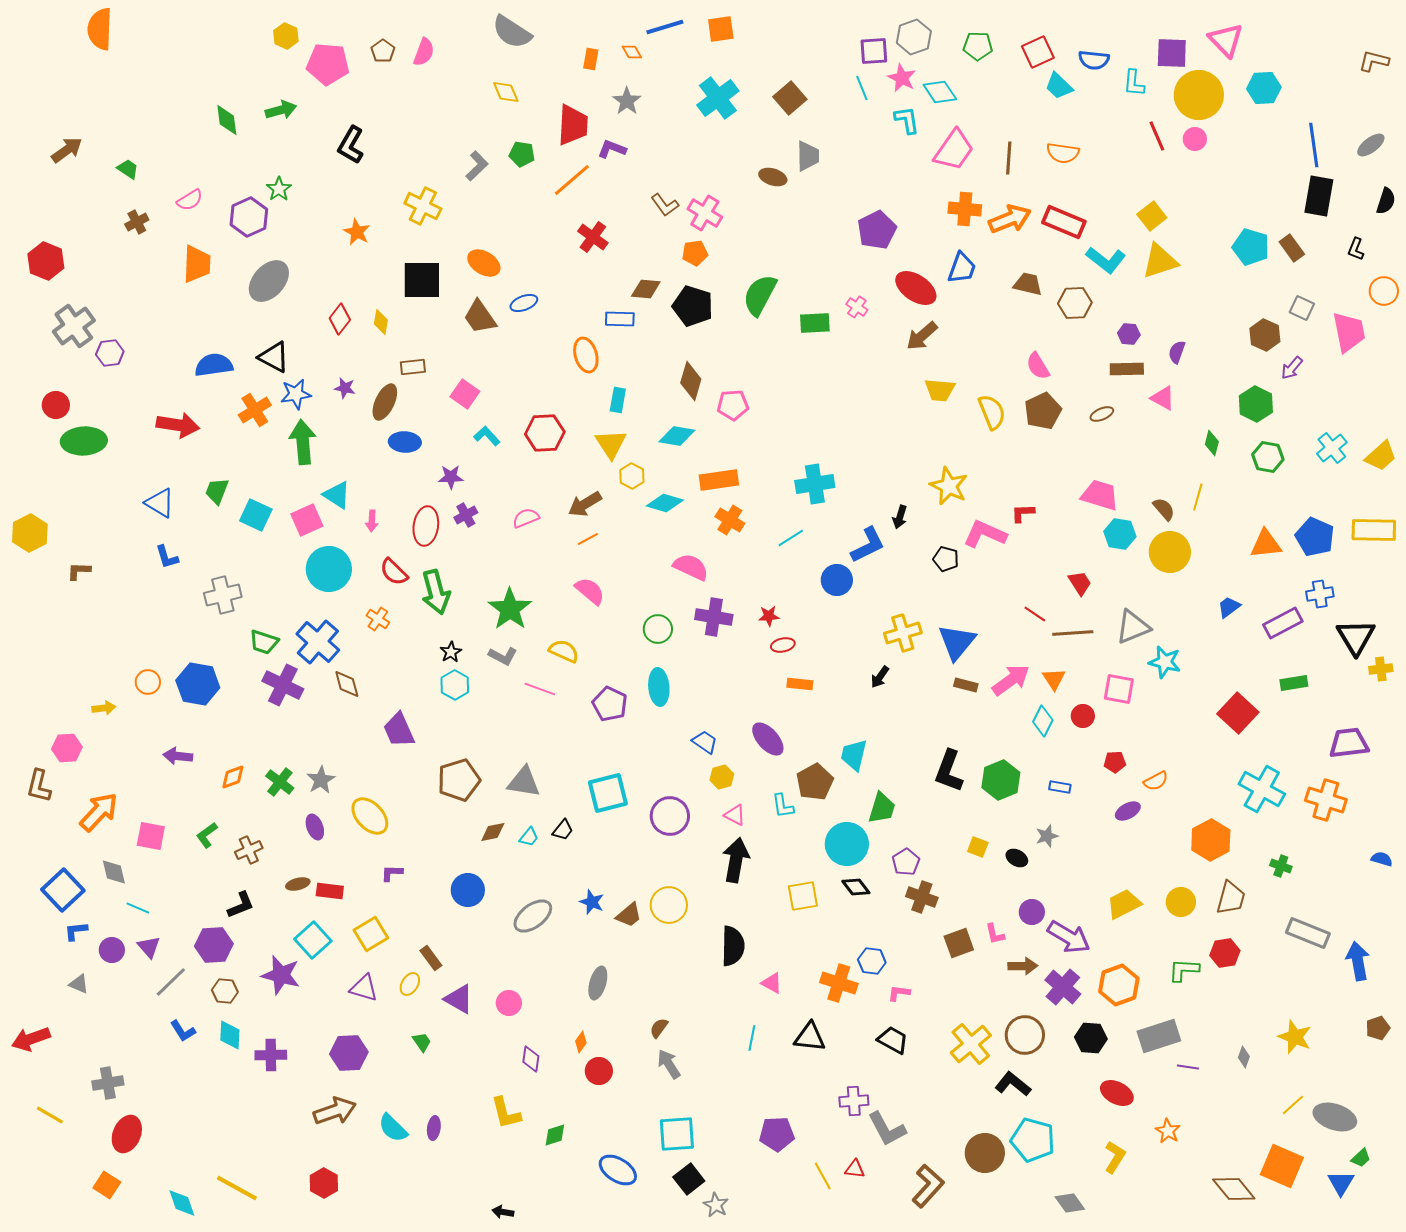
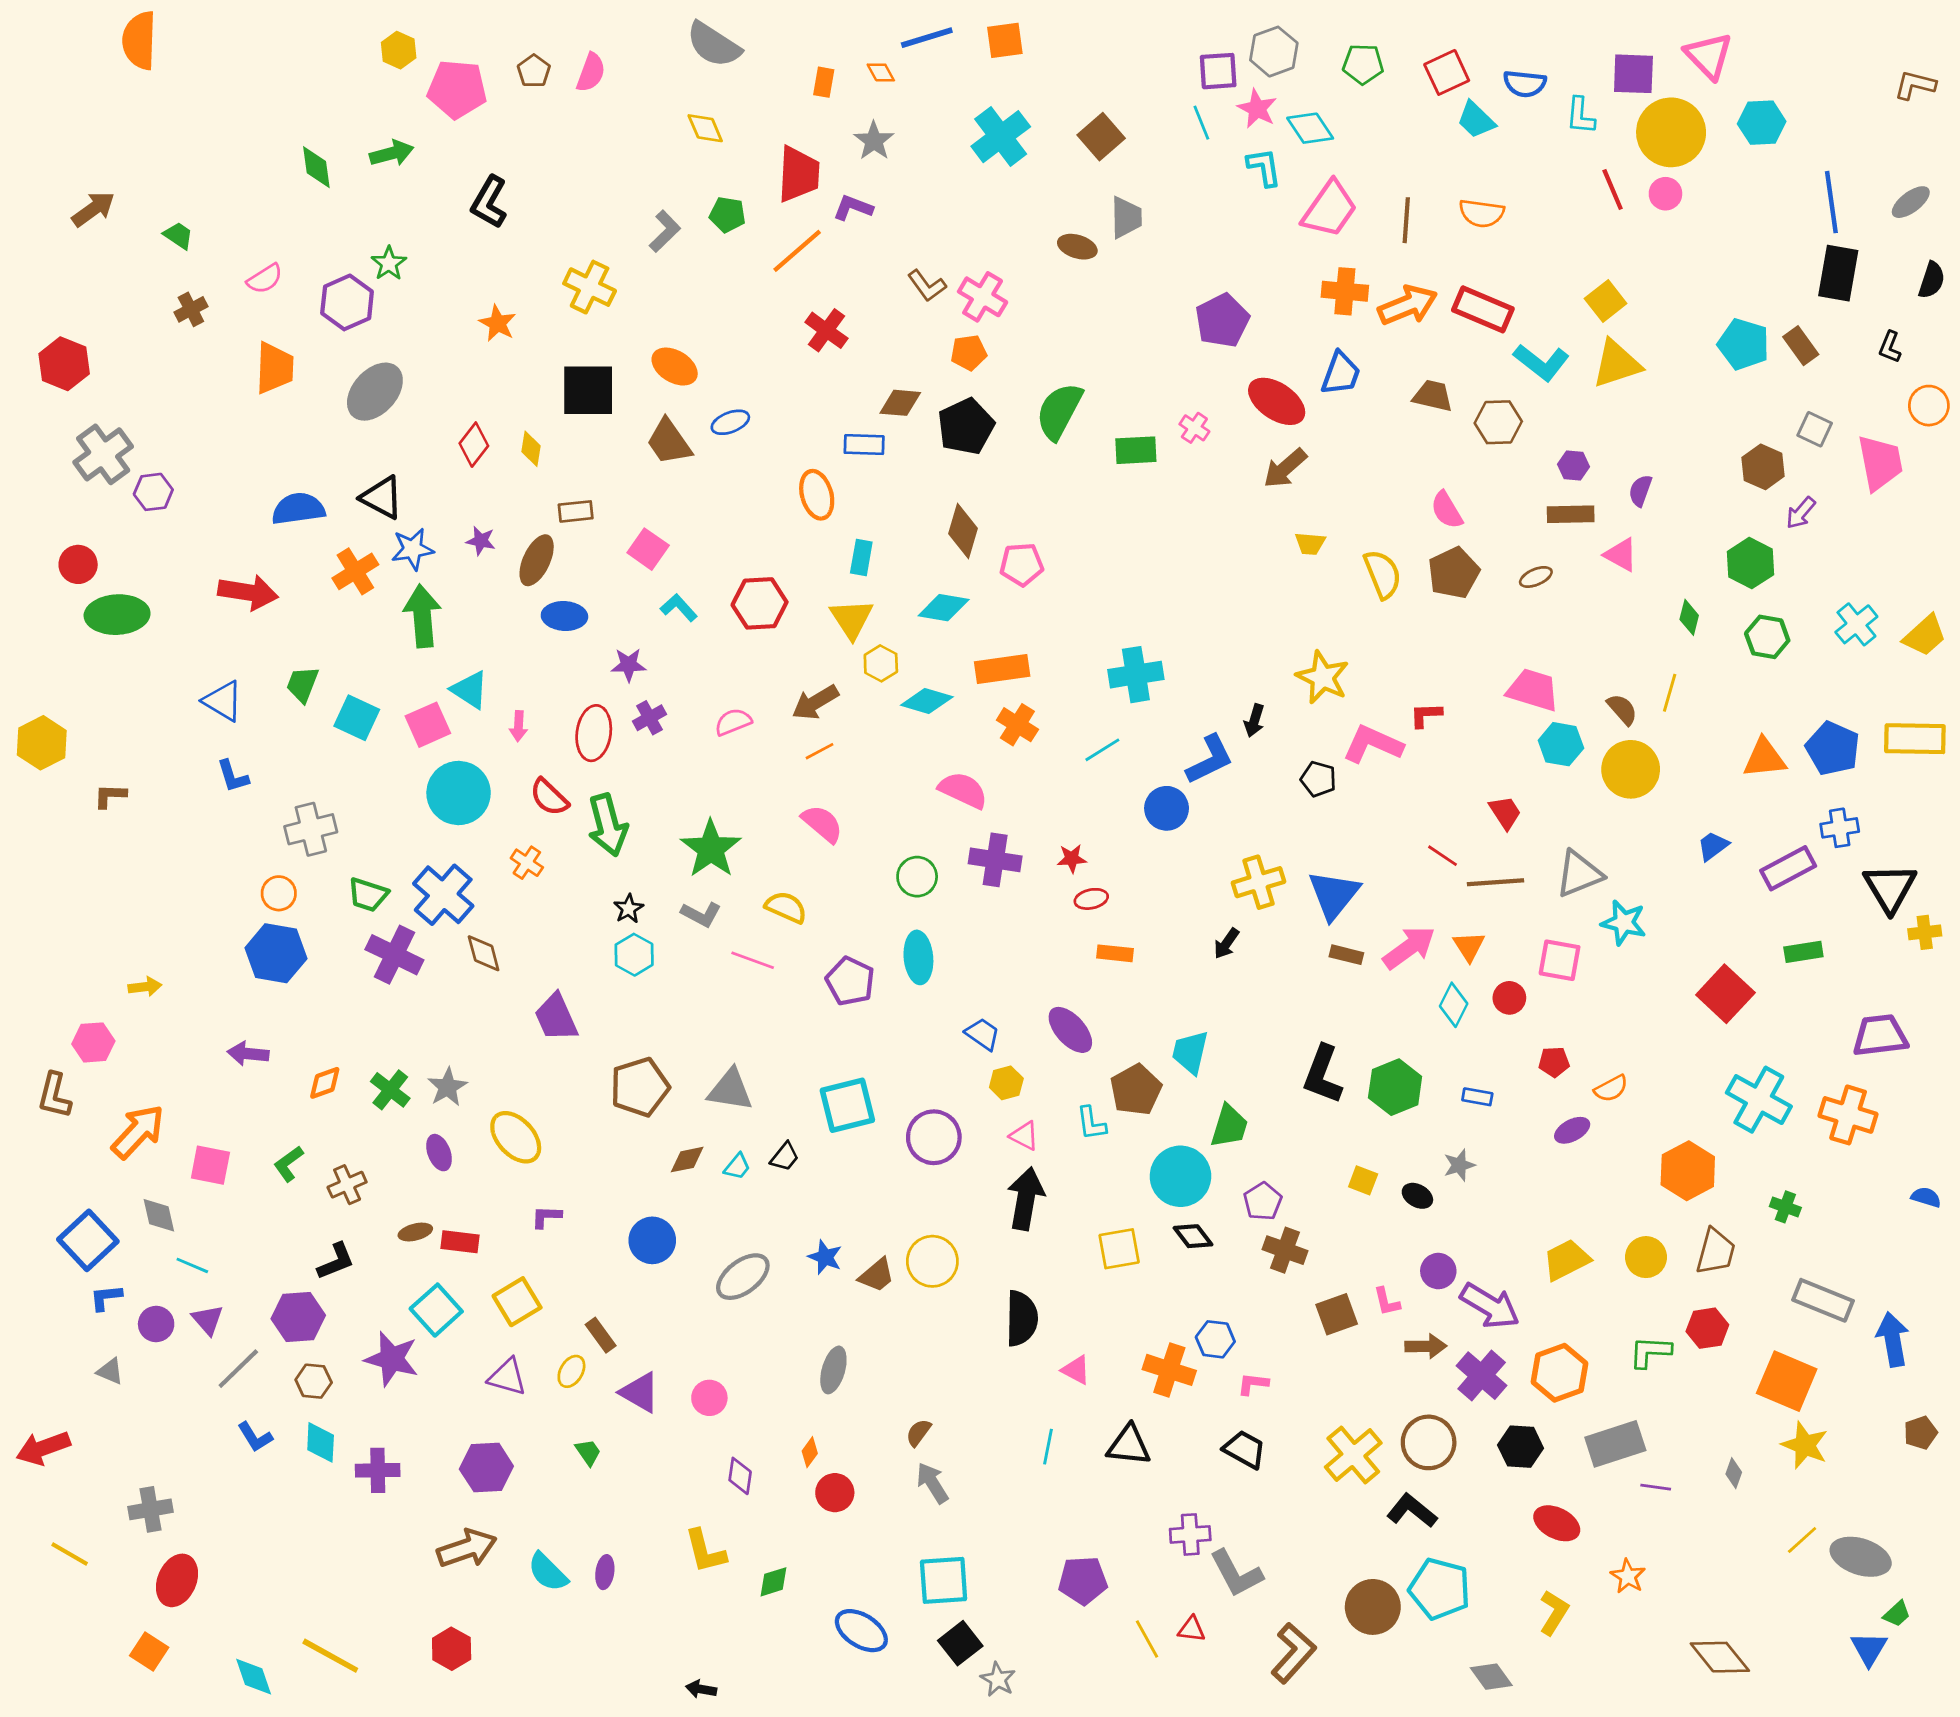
black pentagon: (693, 306) -> (966, 426), turned 30
yellow trapezoid: (940, 390) -> (1310, 544), size x0.7
orange circle: (148, 682) -> (279, 893), moved
orange square: (1282, 1166) -> (1787, 1381), moved

